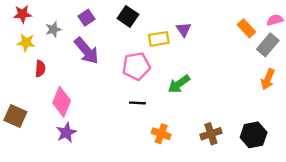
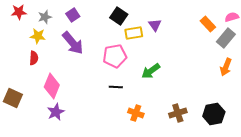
black square: (128, 16) -> (119, 16), moved
gray star: (53, 29) -> (45, 17), moved
yellow star: (26, 42) -> (38, 36), moved

